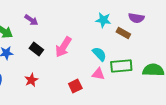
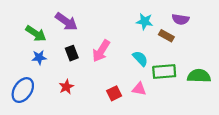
purple arrow: (31, 20) -> (66, 22), size x1.5
black rectangle: (36, 49) -> (72, 53), turned 32
pink triangle: (98, 74) -> (139, 89), moved

